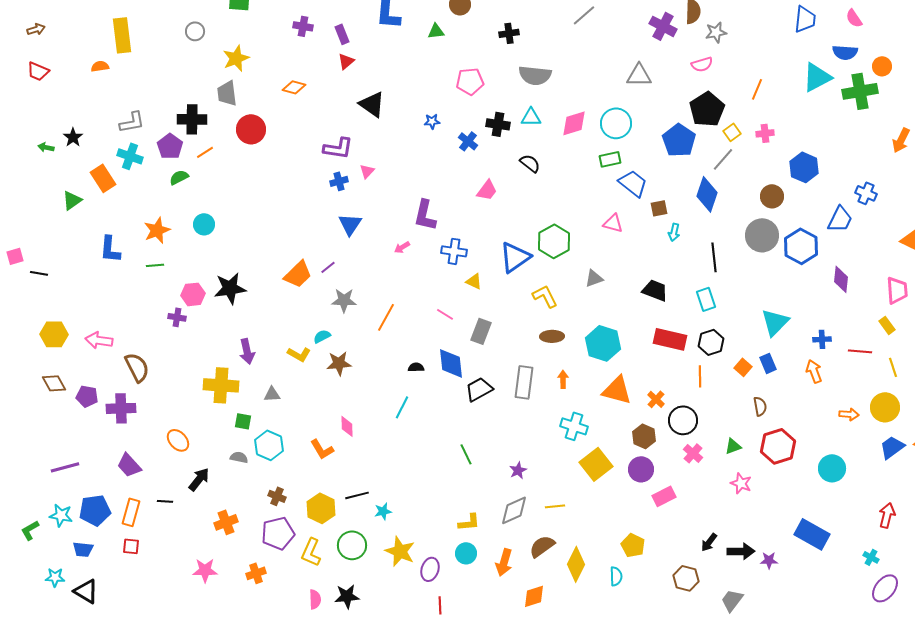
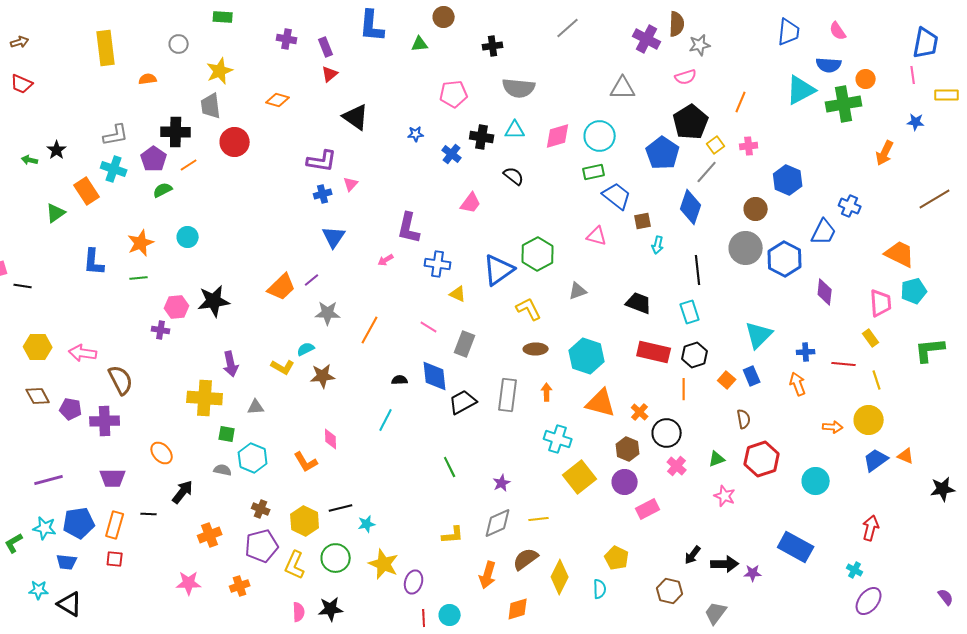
orange semicircle: (100, 66) -> (148, 79), moved
purple trapezoid: (129, 465) -> (113, 478), turned -48
cyan circle: (466, 553) -> (450, 615), moved

